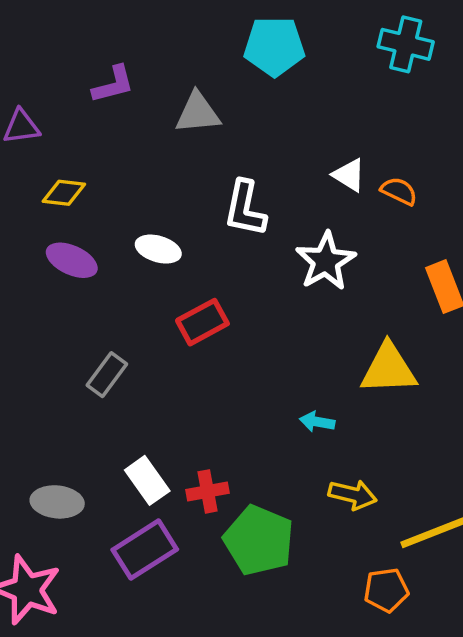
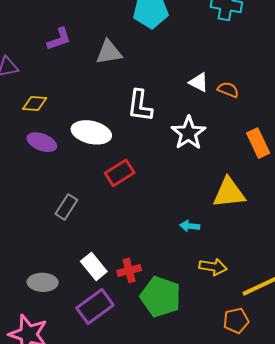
white ellipse: (158, 249) -> (91, 132), size x1.5

